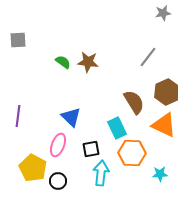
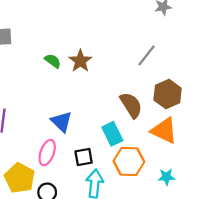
brown star: (88, 62) -> (80, 61), turned 30
cyan star: (160, 174) -> (166, 177), moved

